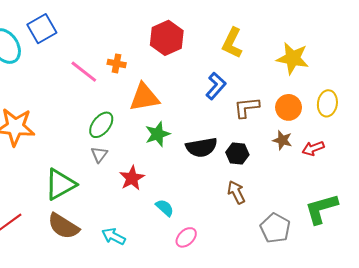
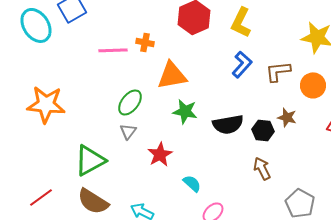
yellow L-shape: (232, 43) -> (241, 22), moved
pink line: (84, 72) -> (113, 50), turned -40
brown L-shape: (247, 107) -> (278, 71), moved
green star: (158, 134) -> (185, 111), turned 30
brown star: (282, 140) -> (287, 117), moved

